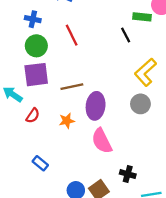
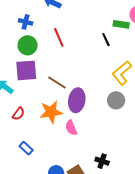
brown line: (72, 87) -> (57, 83), turned 42
red semicircle: (33, 116) -> (19, 114), moved
orange star: (67, 121) -> (51, 112), size x1.6
pink semicircle: (102, 141) -> (71, 128), moved, size x0.7

